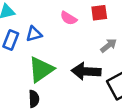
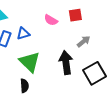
green triangle: (41, 69) -> (30, 62), turned -40
black arrow: (86, 71) -> (66, 63), turned 80

